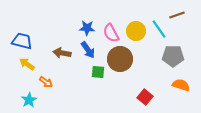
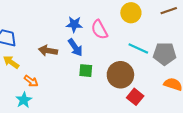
cyan line: (159, 29) -> (138, 48), moved, turned -30
yellow circle: (136, 31) -> (131, 13), moved
brown circle: (120, 59) -> (120, 75), moved
cyan star: (29, 100) -> (24, 100), moved

